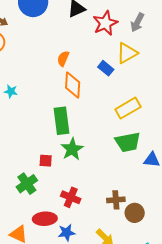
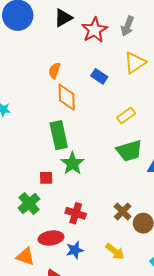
yellow triangle: (127, 53) -> (135, 63), moved
yellow rectangle: (128, 108) -> (126, 115), size x0.7
brown cross: (116, 200) -> (123, 212), turned -36

